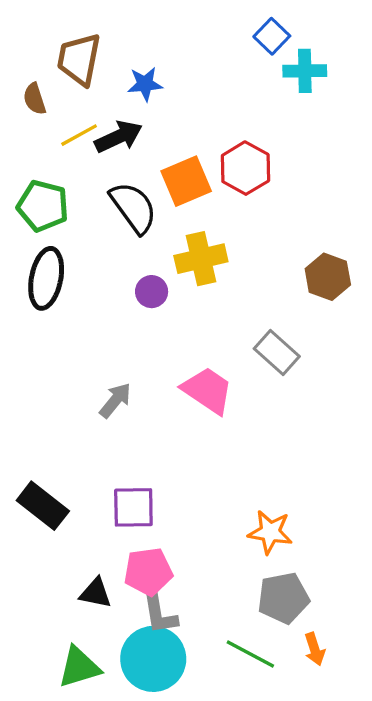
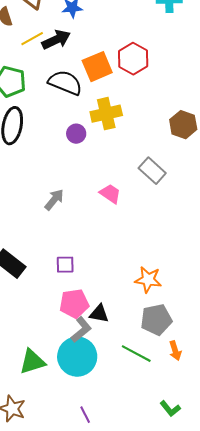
black semicircle: (133, 208) -> (65, 83), turned -32
pink trapezoid: (208, 390) -> (110, 194), size x0.7
purple square: (133, 507) -> (65, 265), size x0.7
black triangle: (96, 593) -> (99, 314), moved
gray L-shape: (160, 614) -> (81, 330), turned -120

